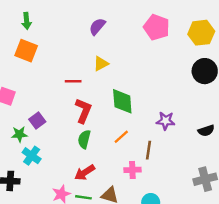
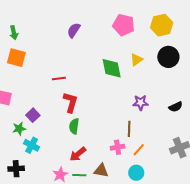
yellow triangle: (101, 64) -> (136, 60), moved
green diamond: (122, 101) -> (112, 68), moved
orange line: (121, 137) -> (139, 150), moved

